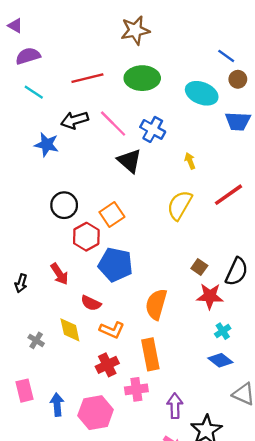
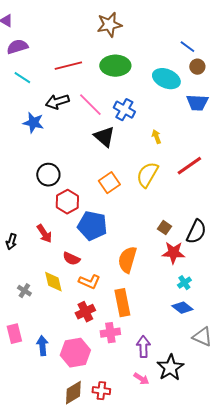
orange square: (112, 215) -> (109, 183), moved

